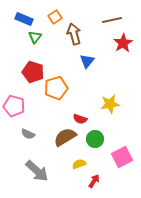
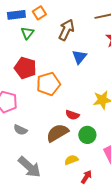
orange square: (55, 17) -> (39, 13), moved
blue rectangle: (24, 19) -> (16, 15), turned -30
brown arrow: (74, 34) -> (66, 30), turned 40

